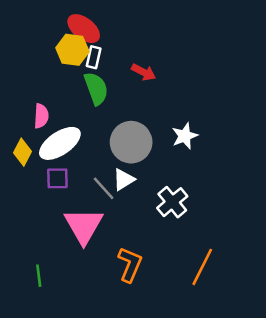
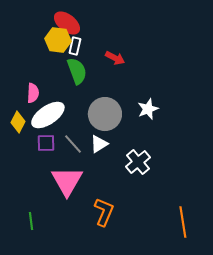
gray line: (104, 188) -> (73, 144), moved
orange line: (202, 267) -> (183, 222), moved, turned -36

